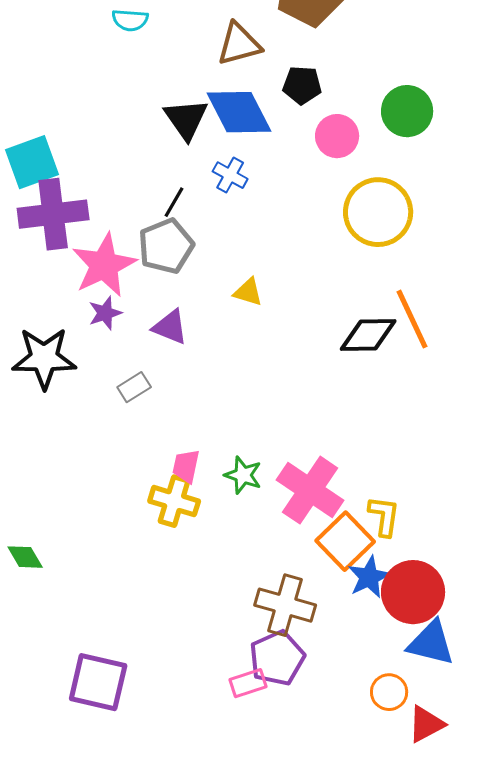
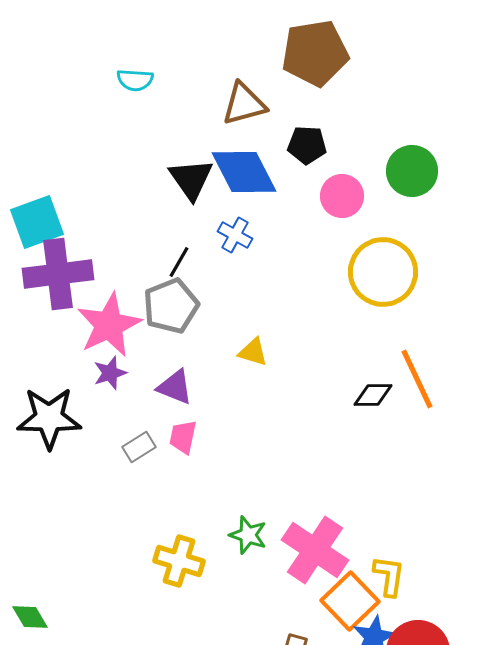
black diamond: (368, 335) -> (373, 395), size x0.7
pink trapezoid: (186, 466) -> (183, 437), moved

